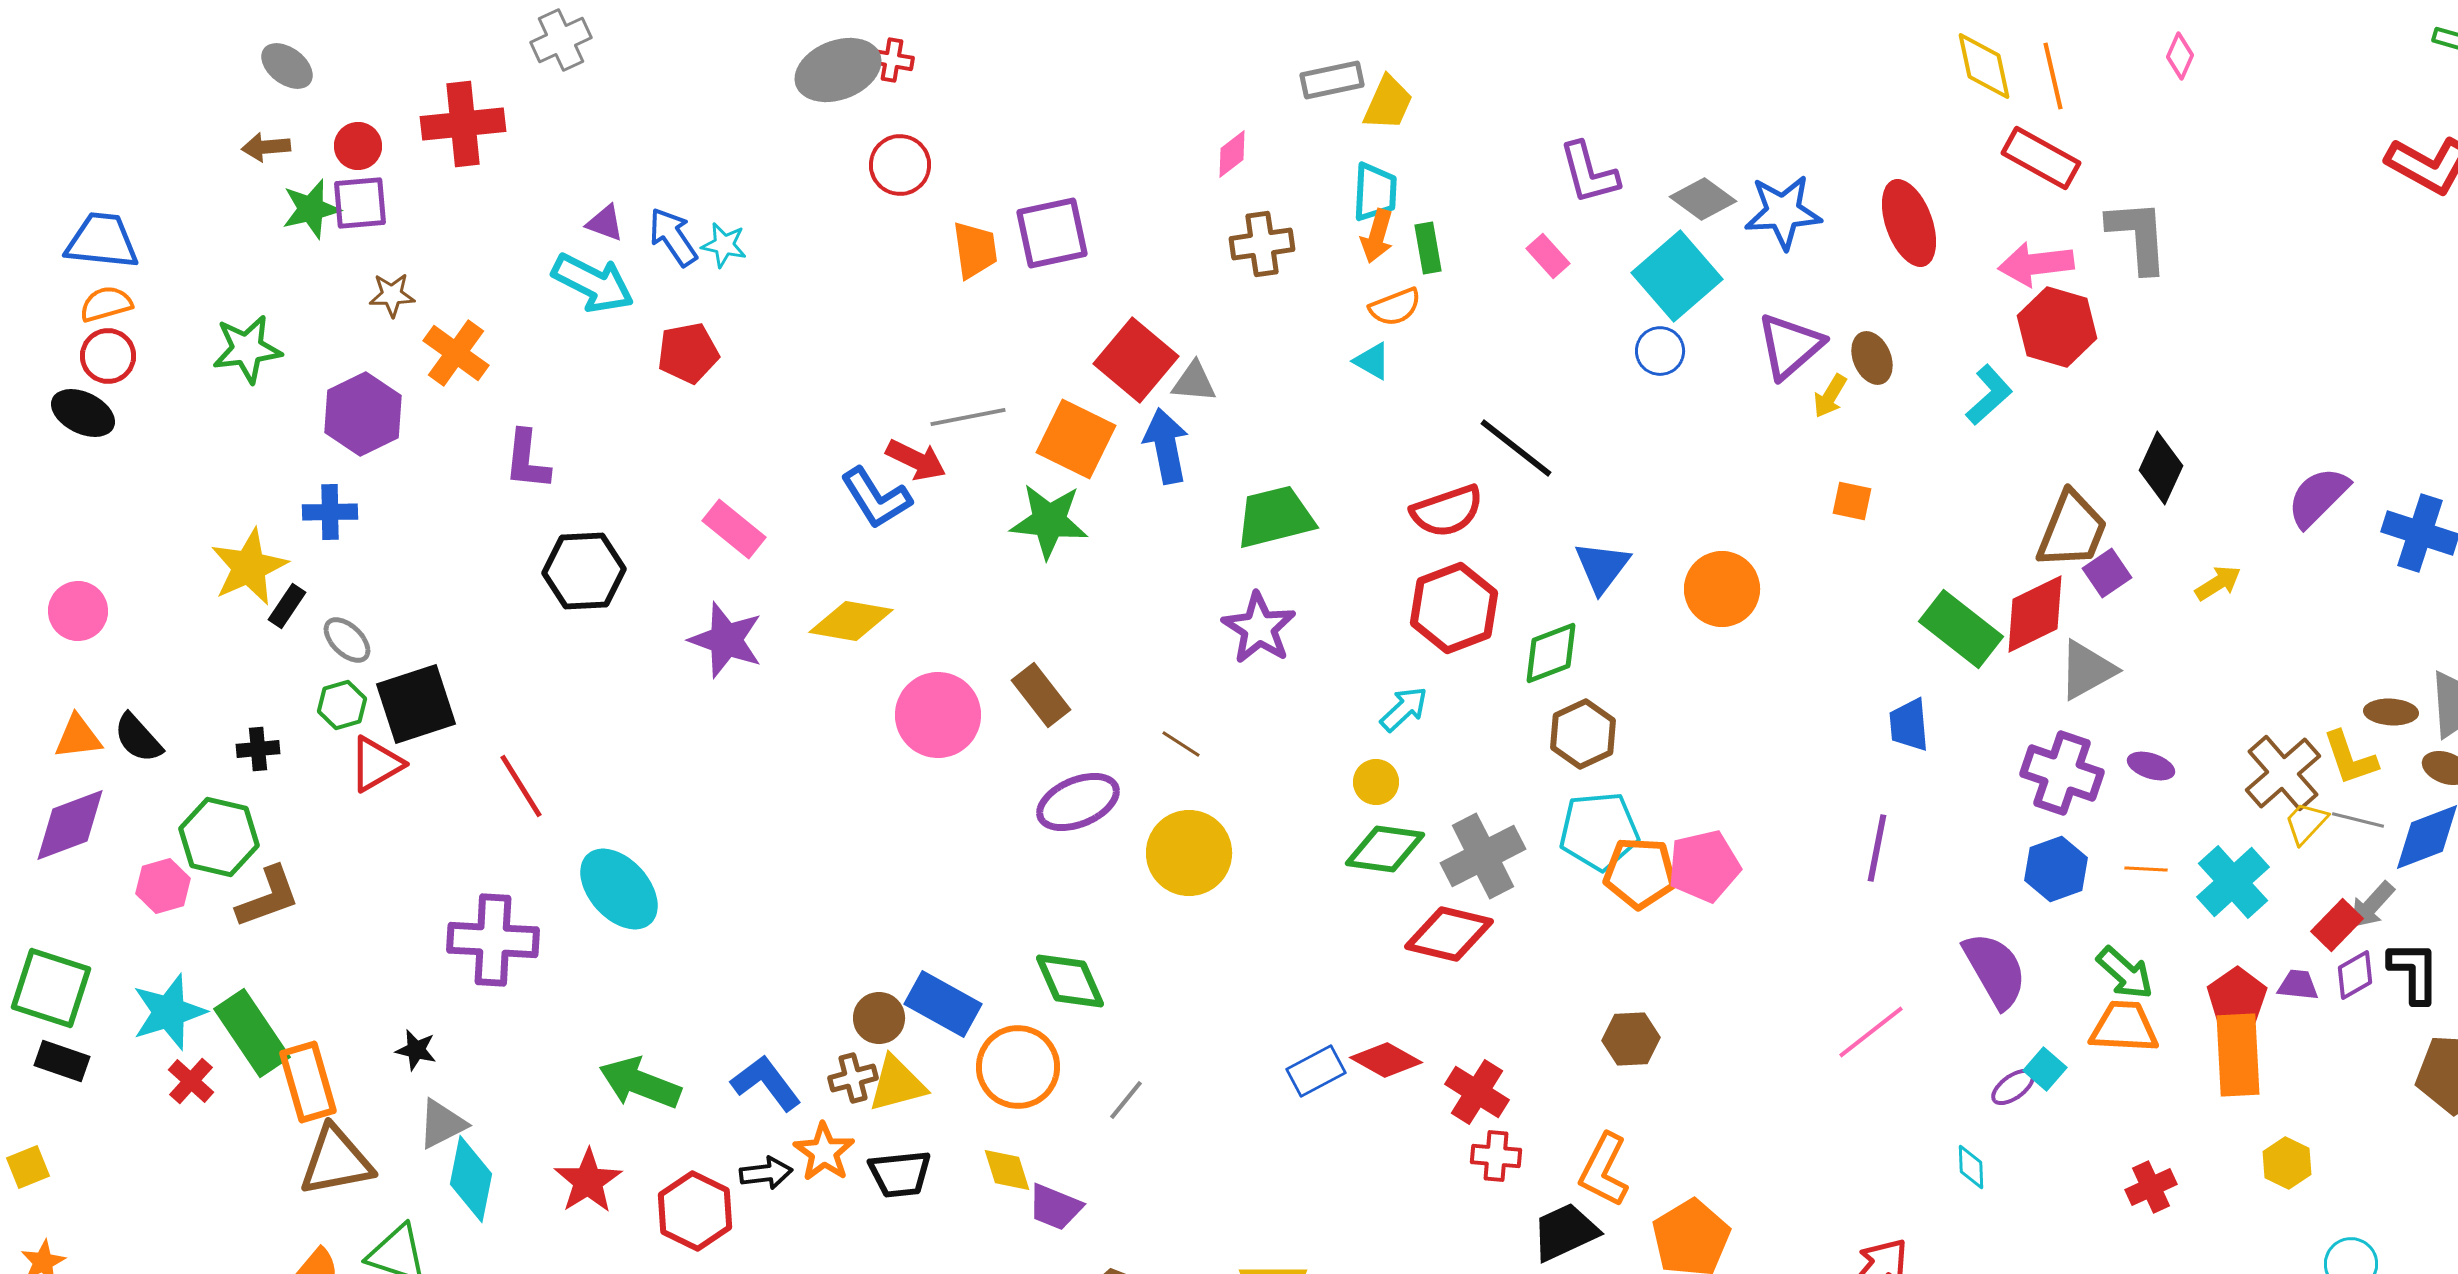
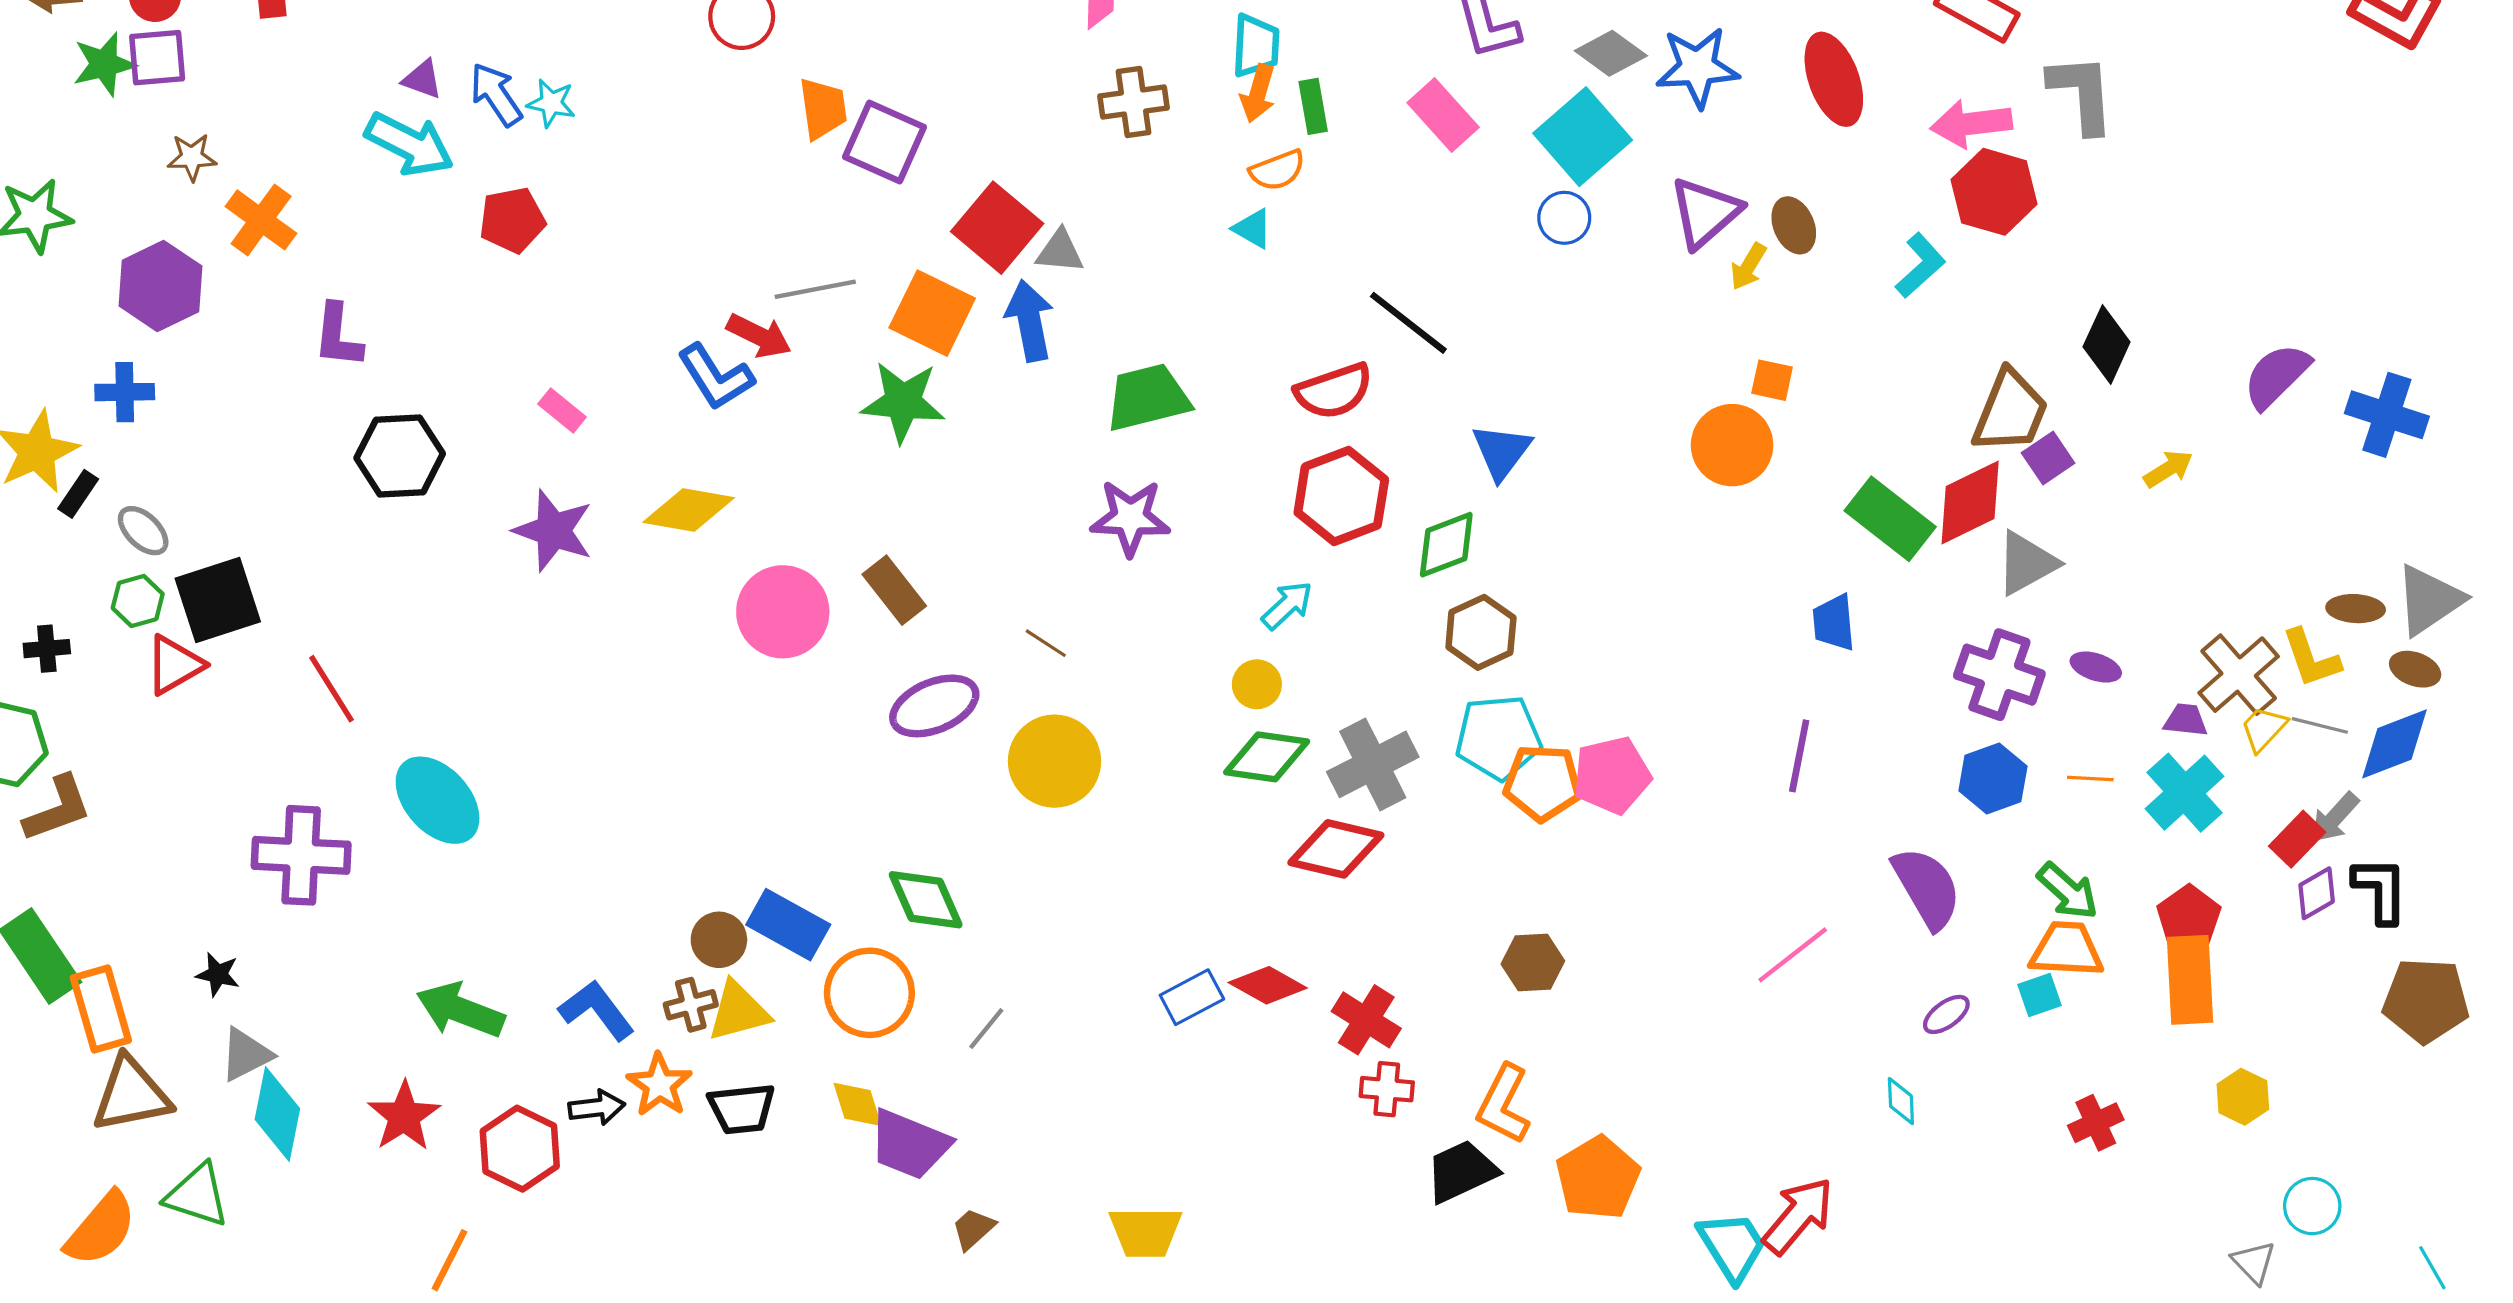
purple square: (1052, 233) -> (885, 142), moved, turned 36
pink rectangle: (1548, 256) -> (1443, 115), size x1.5
pink rectangle: (734, 529) -> (562, 410), size x0.7
orange circle: (1722, 589) -> (1732, 445), moved
purple star: (1259, 628) -> (1130, 518), turned -30
purple trapezoid: (2298, 985) -> (2186, 720), moved
cyan square: (2045, 1069) -> (2039, 995), moved, turned 30
purple trapezoid: (1055, 1207) -> (909, 1144), size x1.4

